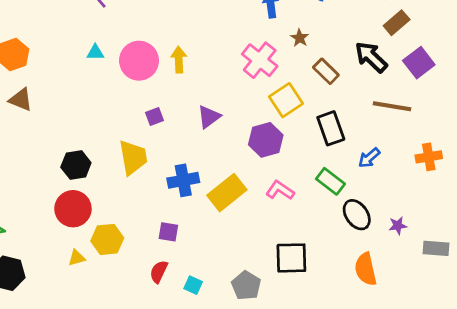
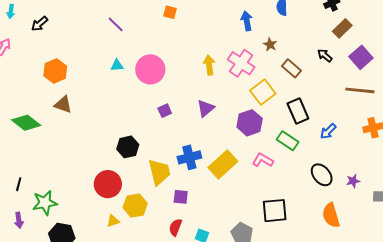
black arrow: (371, 57) -> (325, 55), size x0.6
yellow arrow: (179, 60) -> (209, 65), moved
brown line: (392, 106) -> (360, 90), moved
yellow trapezoid: (133, 157) -> (159, 172), moved
black hexagon: (76, 165) -> (128, 147), moved
green rectangle: (330, 181) -> (288, 141), moved

